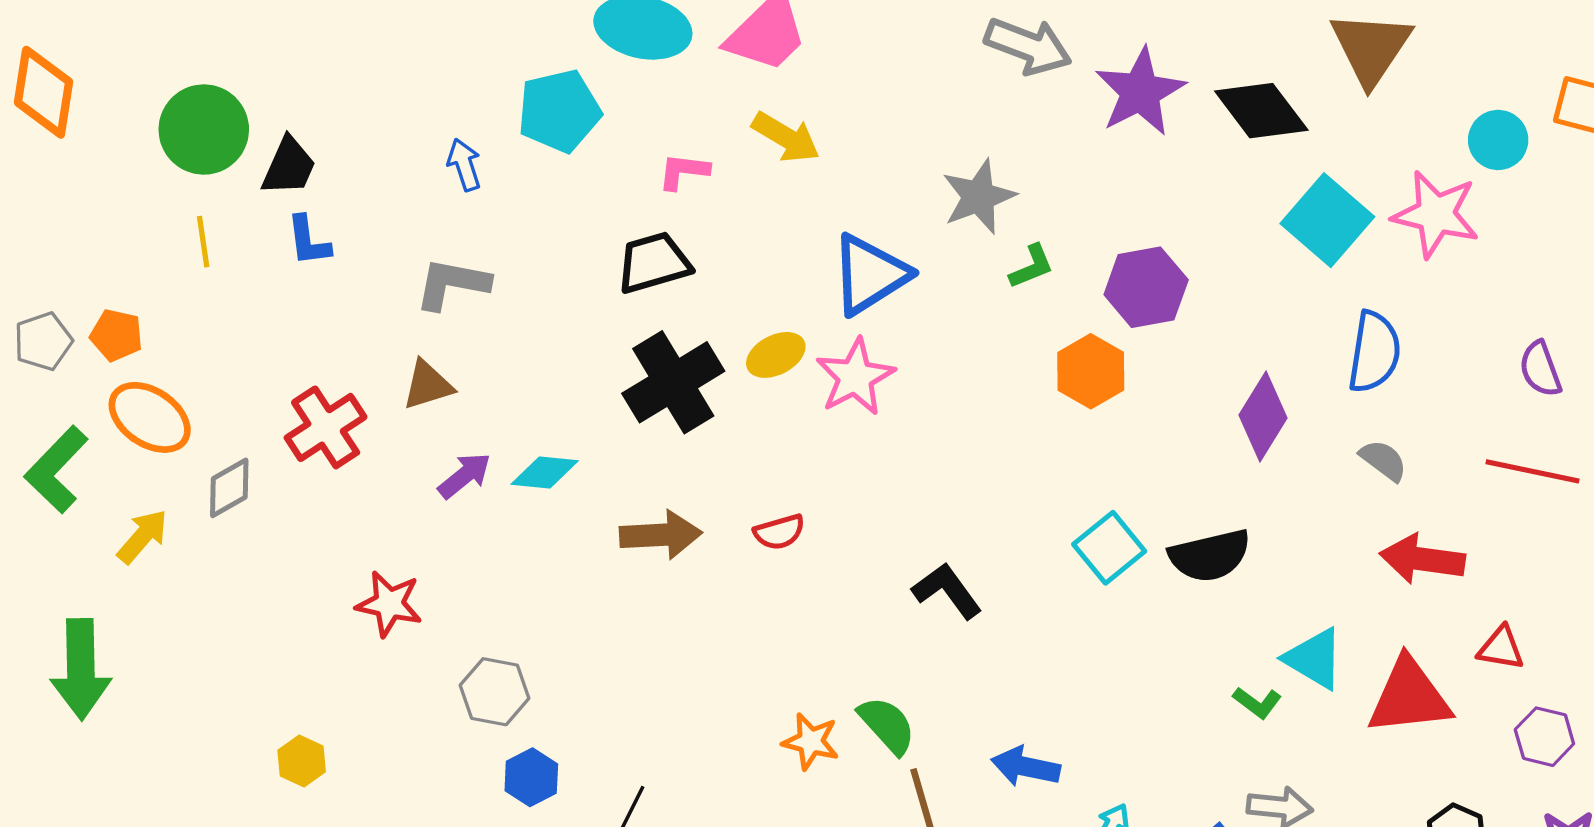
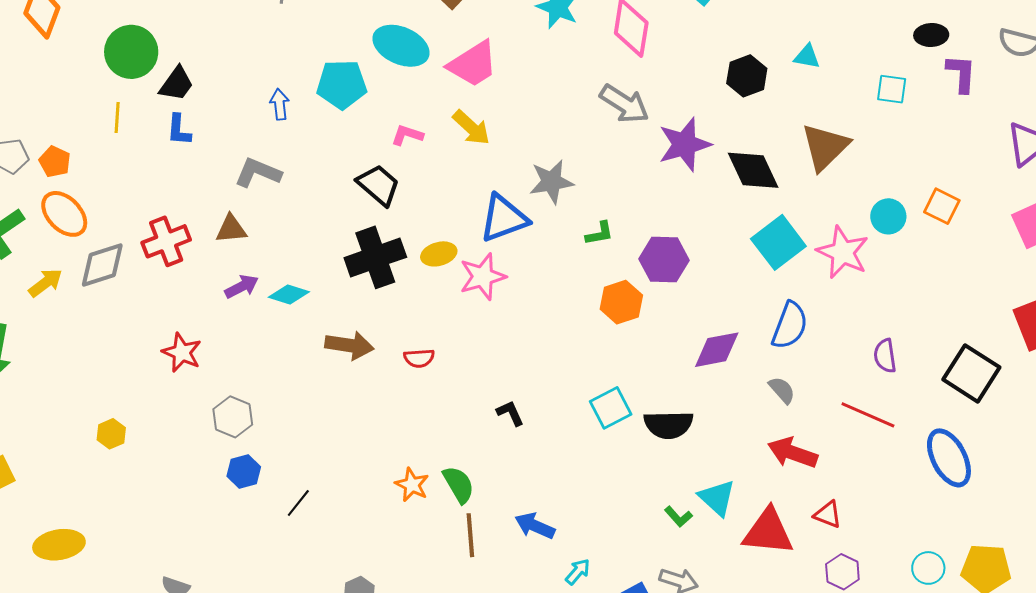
gray star: (979, 197) -> (551, 182), moved
black trapezoid: (654, 263) -> (378, 185), turned 45
purple diamond: (1263, 416) -> (717, 350), turned 36
gray diamond: (229, 488) -> (102, 265), size x1.4
black L-shape: (947, 591) -> (510, 413), size x0.7

